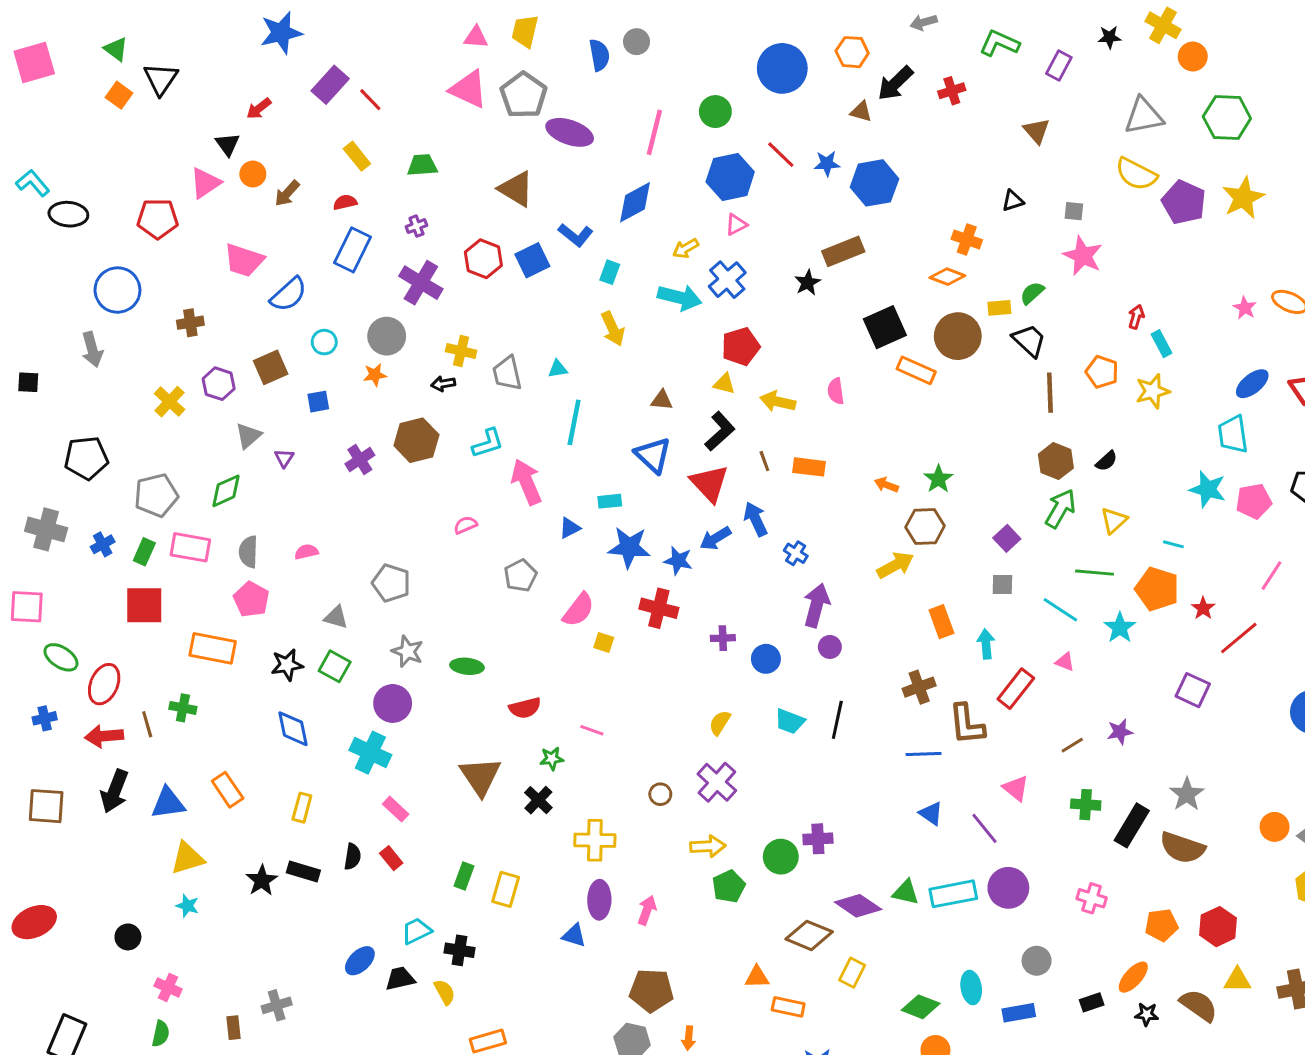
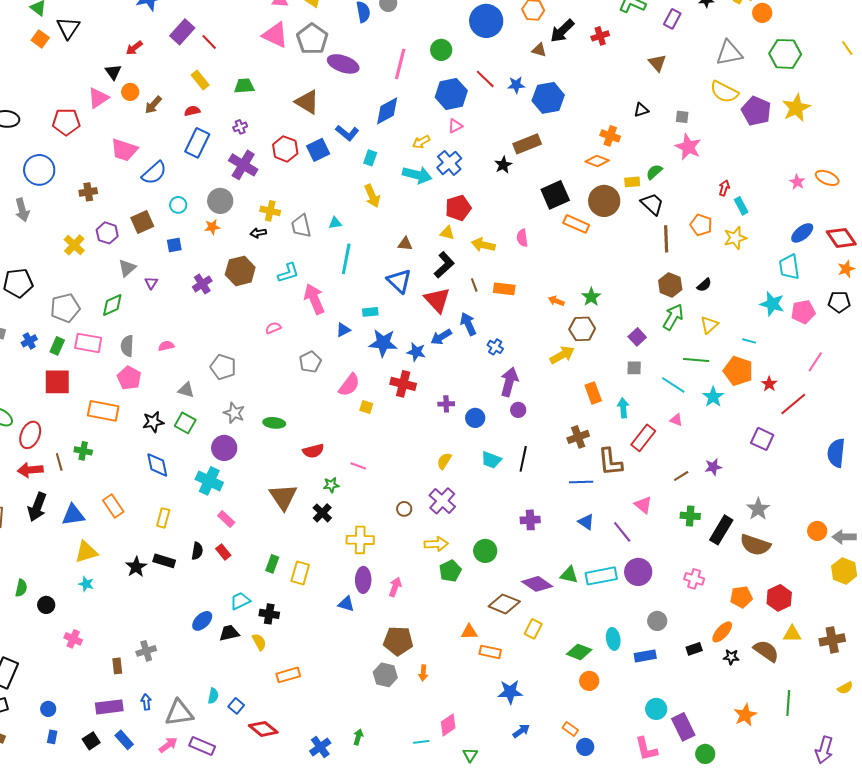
purple cross: (818, 839) -> (530, 520), moved
green semicircle: (161, 1034) -> (21, 588), moved

